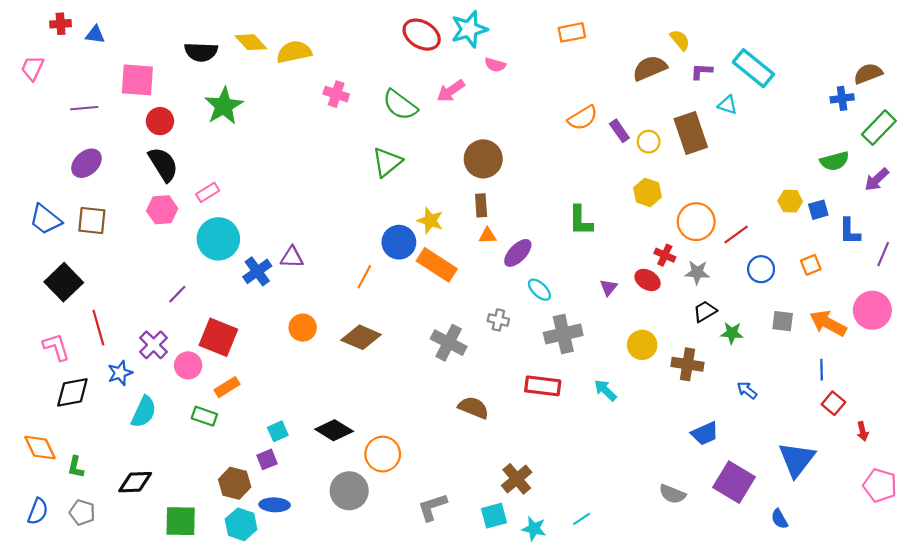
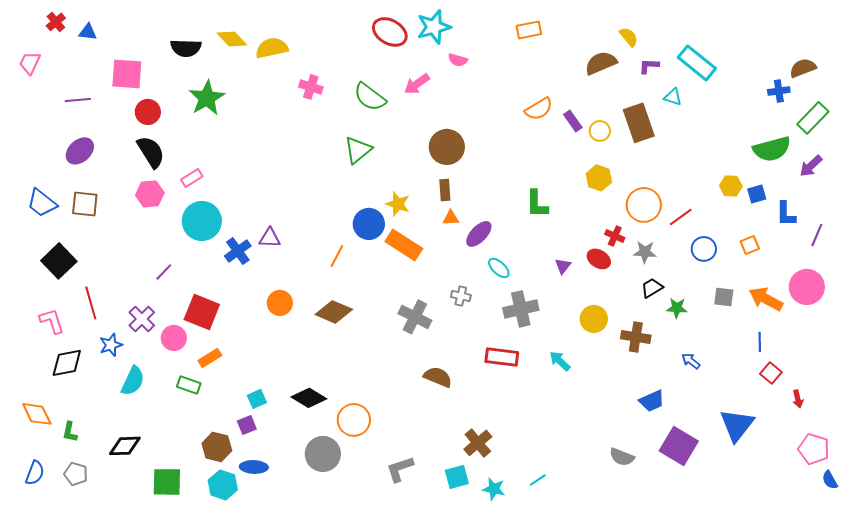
red cross: (61, 24) -> (56, 22), turned -36
green semicircle: (835, 161) -> (772, 149), size x1.4
blue semicircle: (779, 519) -> (830, 480), moved

